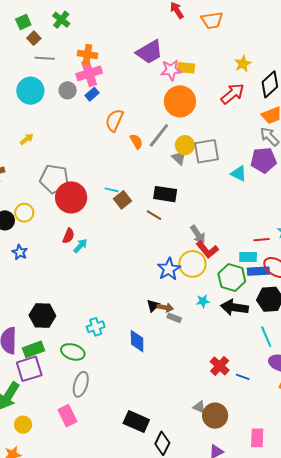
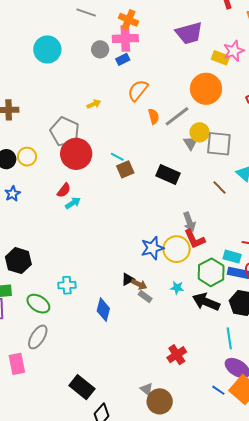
pink star: (171, 70) -> (234, 51), moved, turned -30
cyan circle: (30, 91) -> (47, 49), moved
yellow arrow: (27, 139) -> (94, 104), moved
brown line: (154, 215) -> (220, 187), moved
blue line: (243, 377) -> (218, 390), moved

